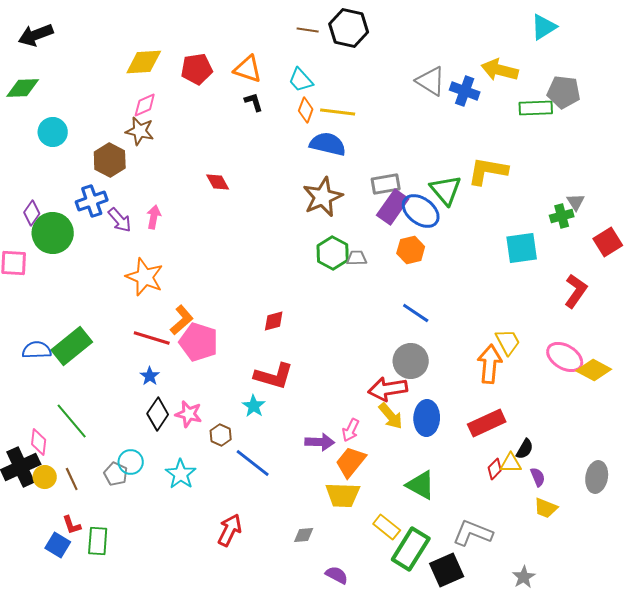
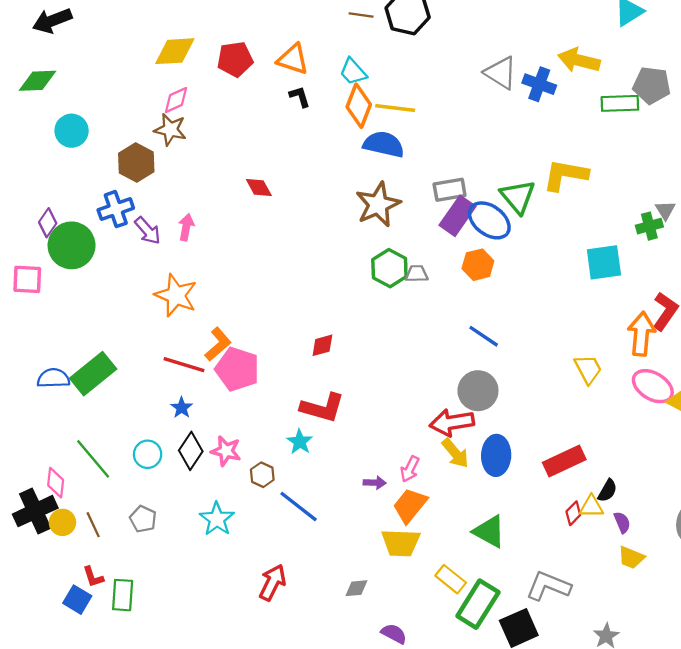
orange diamond: (306, 110) -> (359, 106), size x1.5
orange arrow: (490, 364) -> (641, 334), moved
purple arrow: (320, 442) -> (375, 483), size x0.7
cyan circle: (131, 462) -> (148, 454), moved

